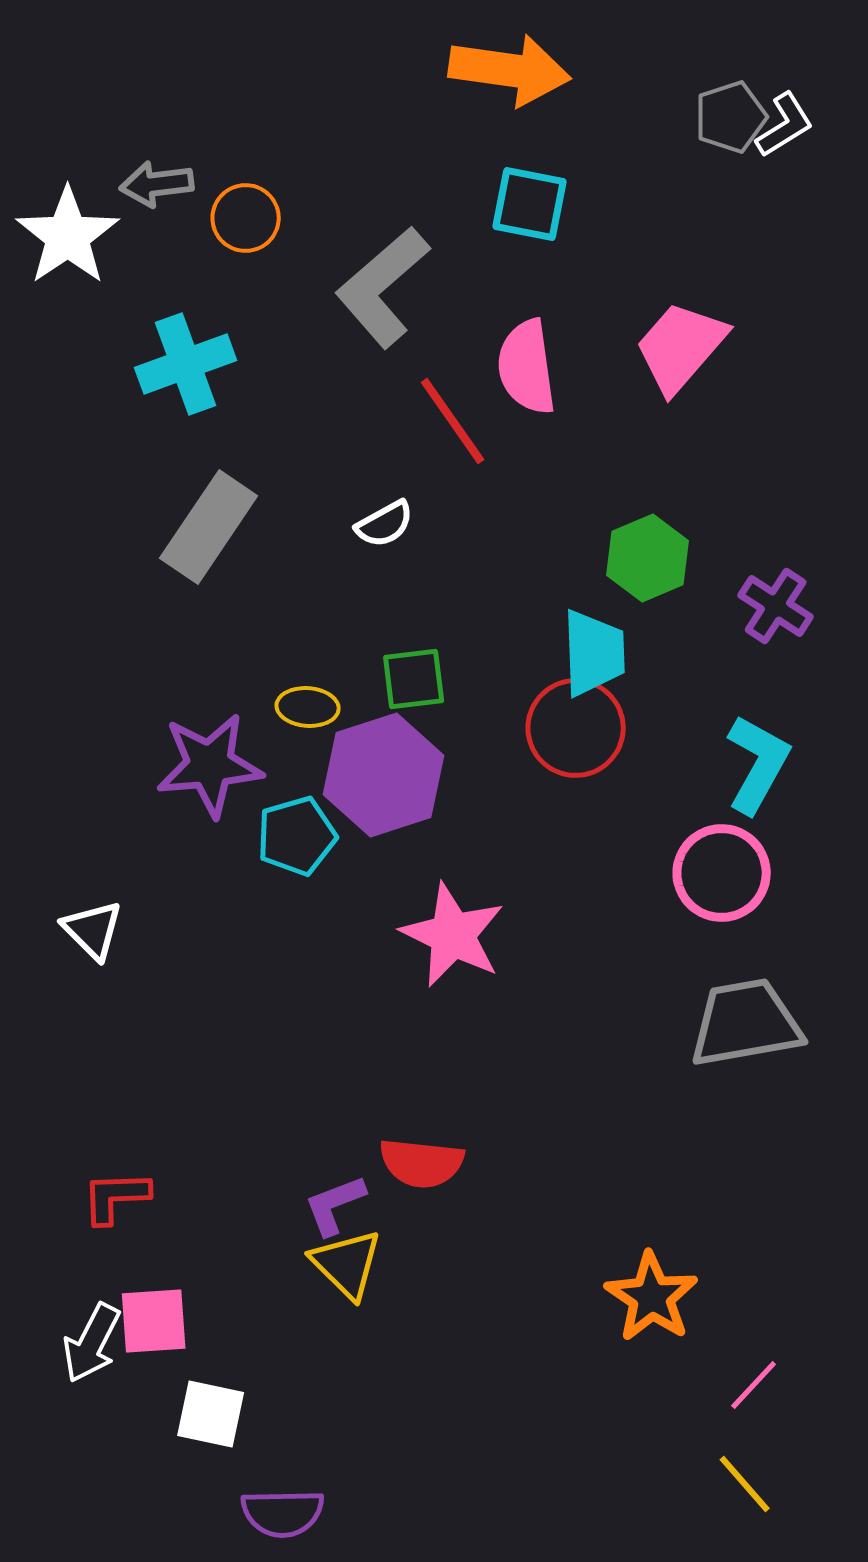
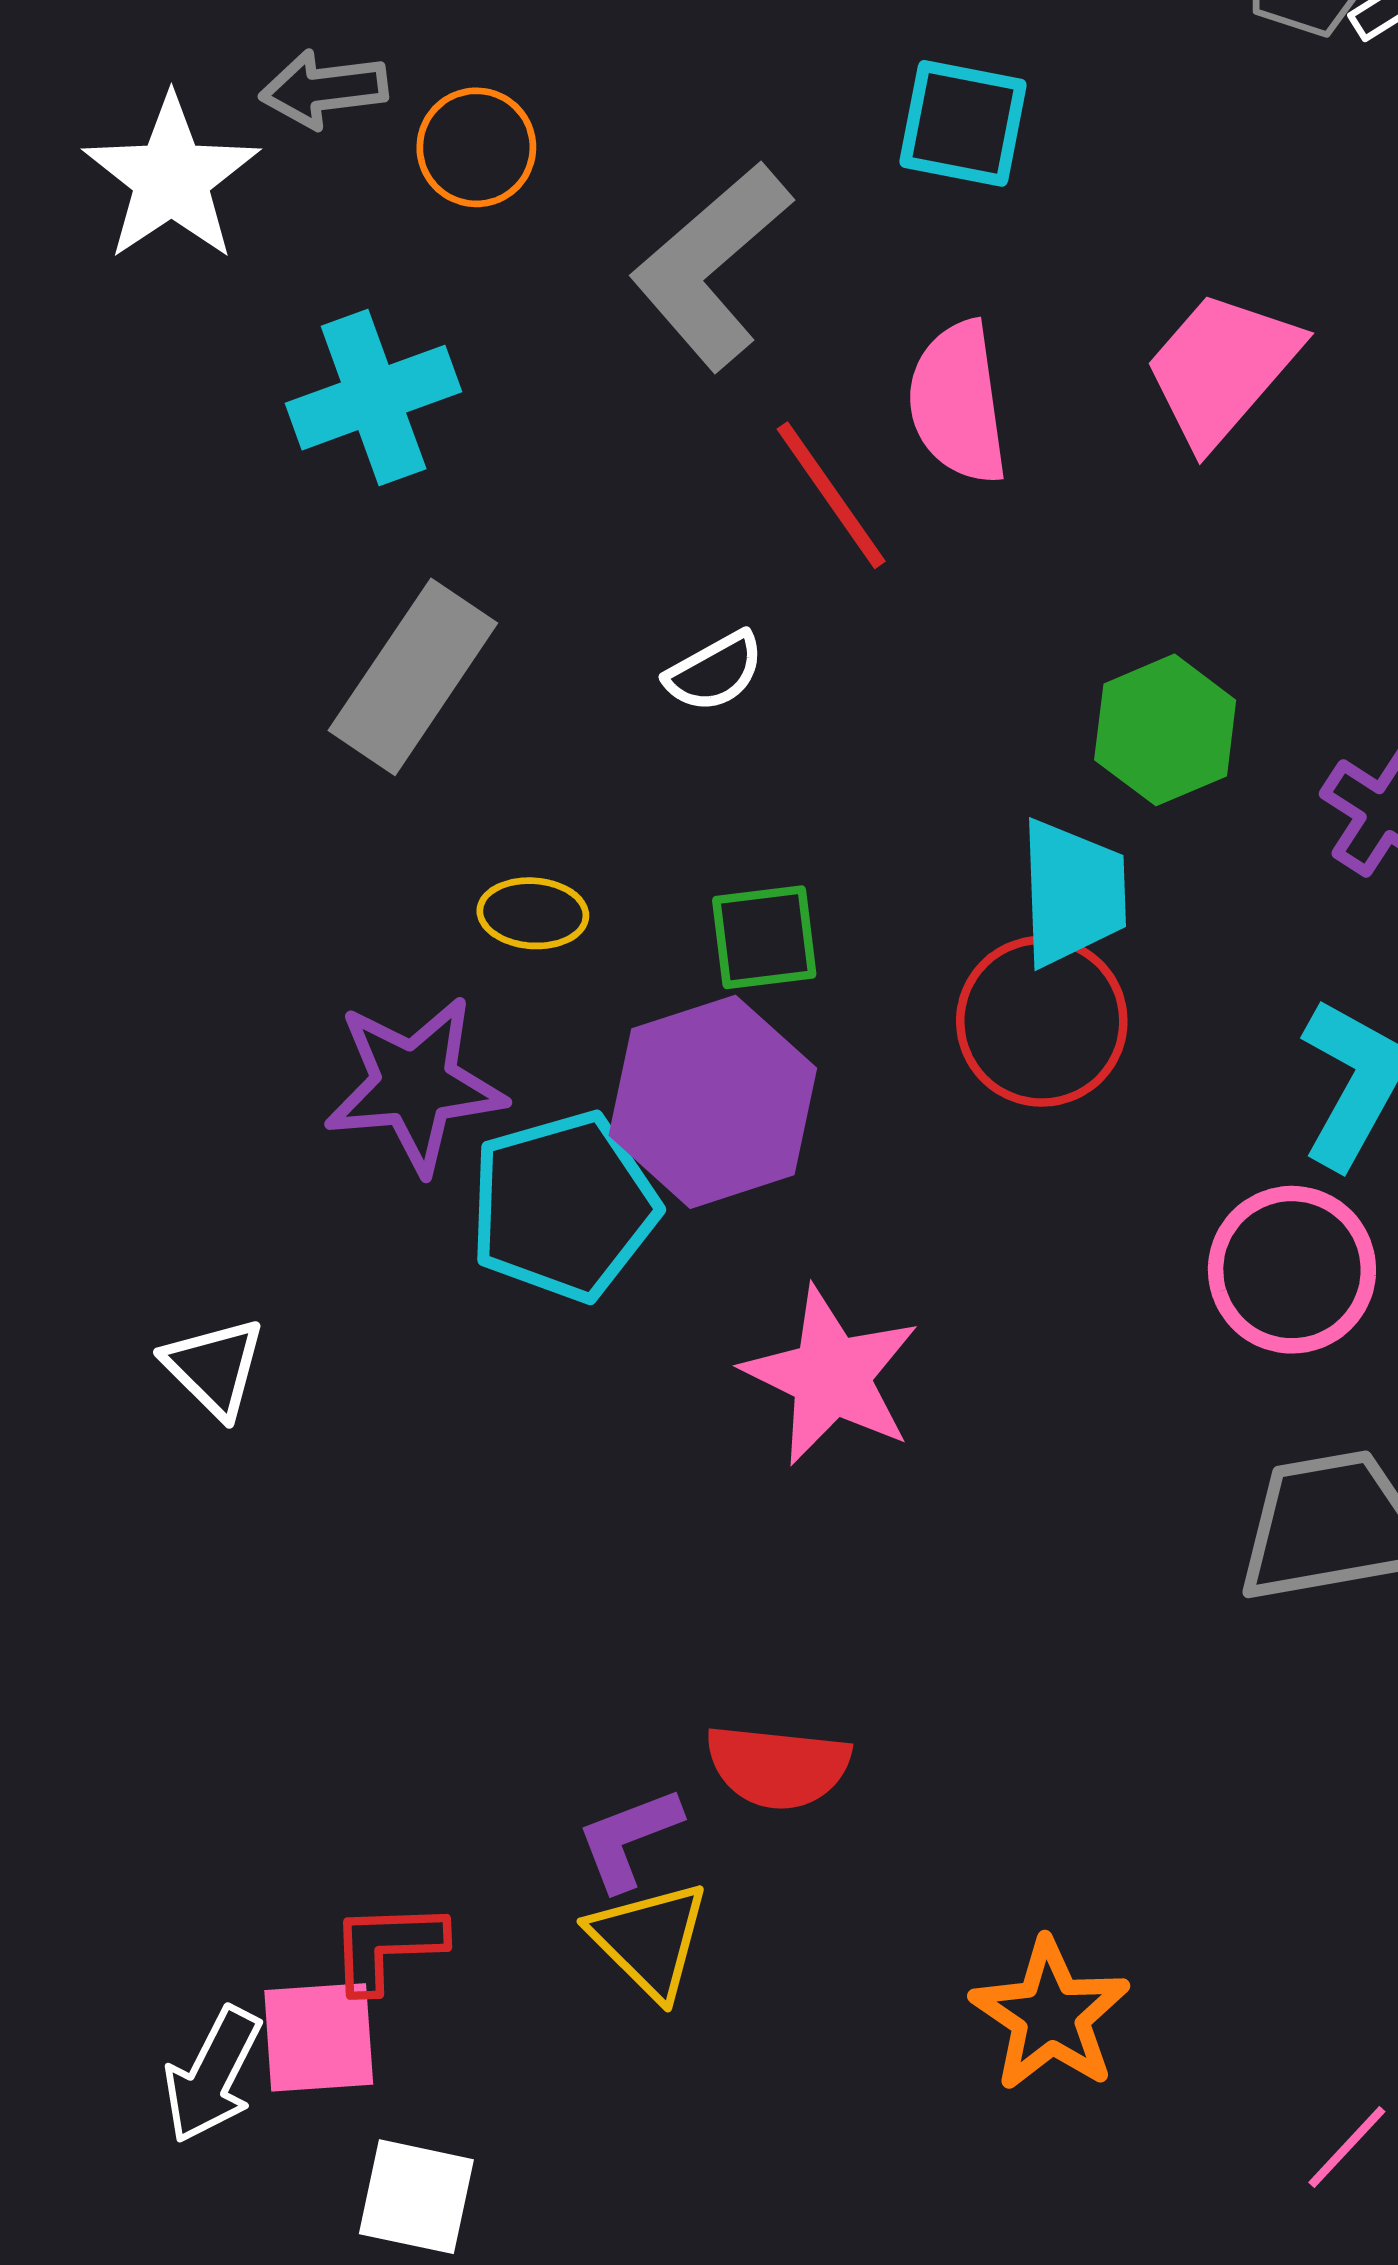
yellow ellipse: (308, 707) -> (533, 913), moved
cyan pentagon: (297, 836) -> (564, 1206), size x1.4
red L-shape: (116, 1197) -> (387, 1947), moved
orange star: (652, 1297) -> (1050, 2015), moved

